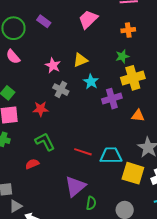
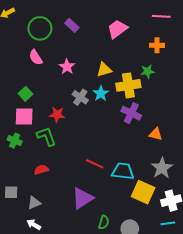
pink star: (53, 65) -> (67, 67), moved
yellow cross: (133, 78) -> (128, 85), moved
cyan star: (91, 82) -> (101, 93), moved
purple cross: (112, 99) -> (131, 113), turned 36
green L-shape: (45, 142) -> (46, 136), moved
green semicircle: (91, 203) -> (104, 222), moved
gray triangle: (16, 206) -> (34, 203), moved

